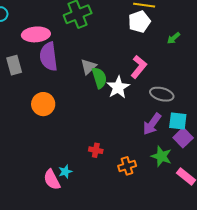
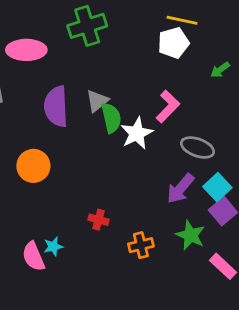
purple semicircle: (49, 57) -> (56, 106), moved
orange circle: (43, 104) -> (33, 166), moved
cyan square: (178, 121) -> (217, 187), turned 36

